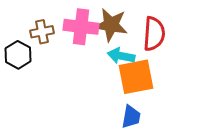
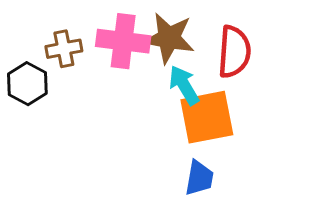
cyan arrow: (121, 56) -> (184, 85), turned 48

